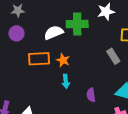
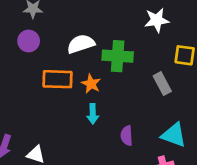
green cross: (77, 24) -> (118, 56), moved

